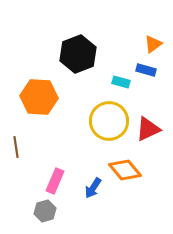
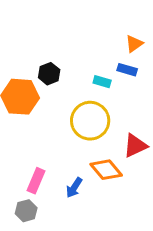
black hexagon: (78, 54) -> (49, 74), moved, size x0.6
red triangle: (148, 129) -> (135, 146), moved

